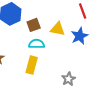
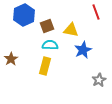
blue star: (80, 36) -> (83, 50), moved
gray star: (69, 79) -> (99, 80), moved

